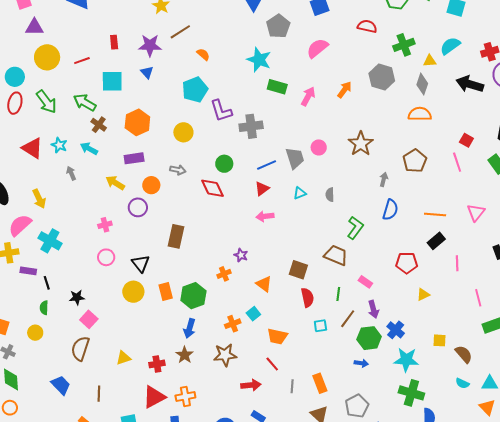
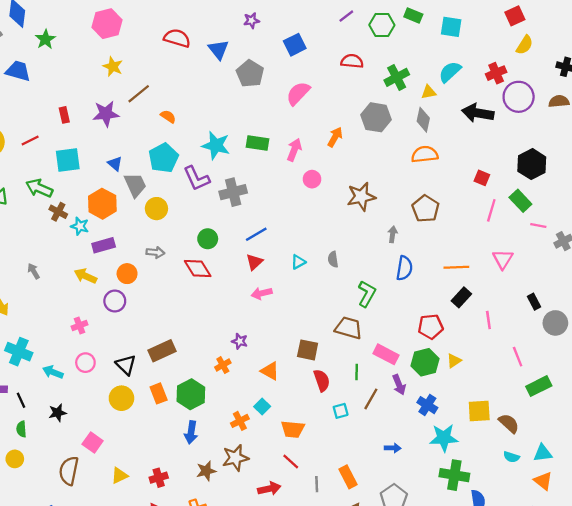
cyan star: (259, 60) -> (216, 145), moved
blue triangle: (147, 72) -> (115, 164), moved
brown star: (361, 144) -> (361, 197), turned 30
cyan star: (59, 145) -> (80, 226), moved
pink circle: (319, 147) -> (312, 179), moved
cyan arrow: (89, 149) -> (53, 372), moved
gray trapezoid: (295, 158) -> (135, 185), moved
pink line: (457, 162) -> (491, 210), moved, turned 42
brown rectangle: (176, 236) -> (162, 351), moved, turned 60
pink rectangle: (365, 282) -> (386, 354), size x1.5
pink square: (89, 319) -> (93, 442), moved
green hexagon: (369, 338) -> (425, 362), moved
yellow square: (440, 340) -> (479, 411), size x1.5
brown star: (185, 355) -> (206, 471), moved, turned 30

